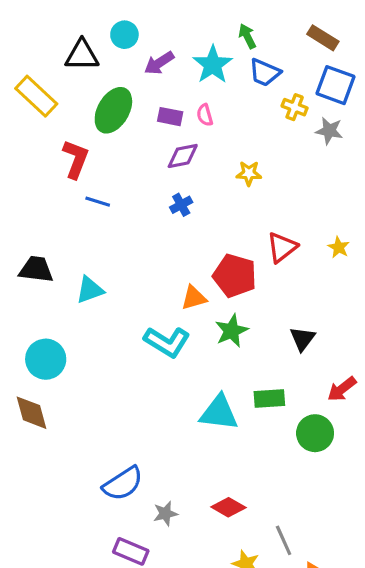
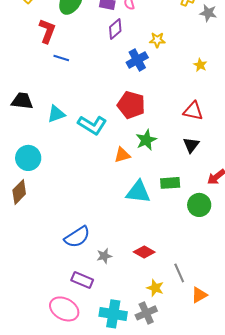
purple diamond: (183, 156) -> (115, 29), turned -30
blue cross: (181, 205) -> (137, 60), moved, size x1.5
red triangle: (282, 247) -> (193, 111), moved, turned 50
yellow star: (339, 247) -> (200, 65), moved
red pentagon: (235, 276) -> (131, 105), moved
orange triangle: (194, 298) -> (122, 155), moved
cyan L-shape: (167, 342) -> (92, 125), moved
brown diamond: (32, 413) -> (19, 192), turned 60

